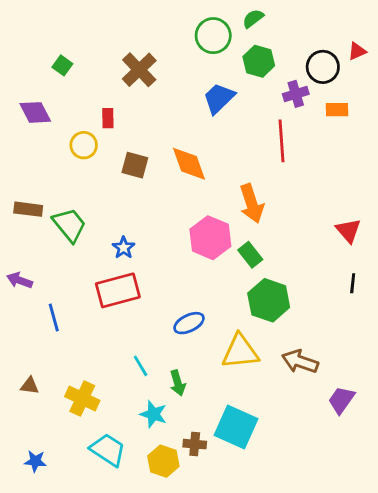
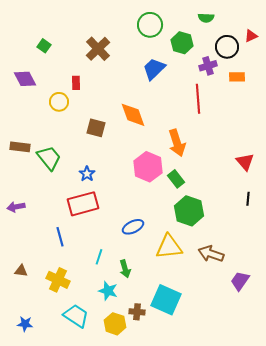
green semicircle: (253, 18) -> (206, 18), moved, turned -140
brown square: (135, 165) -> (96, 128), moved
purple arrow: (20, 280) -> (16, 207), moved, turned -30
blue line: (54, 317) -> (60, 237), moved
cyan line: (141, 366) -> (99, 257), turned 49

